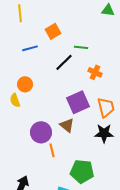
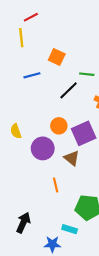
orange square: (53, 31) -> (57, 57), turned -35
orange circle: (25, 84) -> (59, 126), moved
purple circle: (41, 132) -> (43, 148), moved

